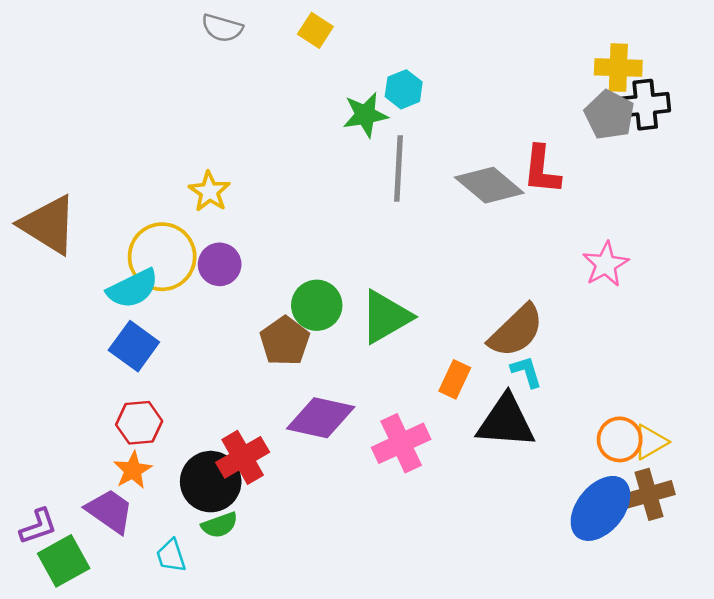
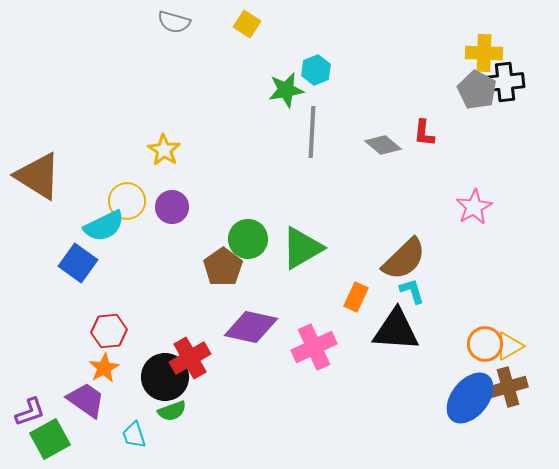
red L-shape: (542, 170) -> (424, 133), size x0.7
gray diamond: (489, 185) -> (383, 145), size x0.7
yellow circle: (162, 257) -> (127, 201), size x0.7
blue square: (134, 346) -> (78, 263), moved

